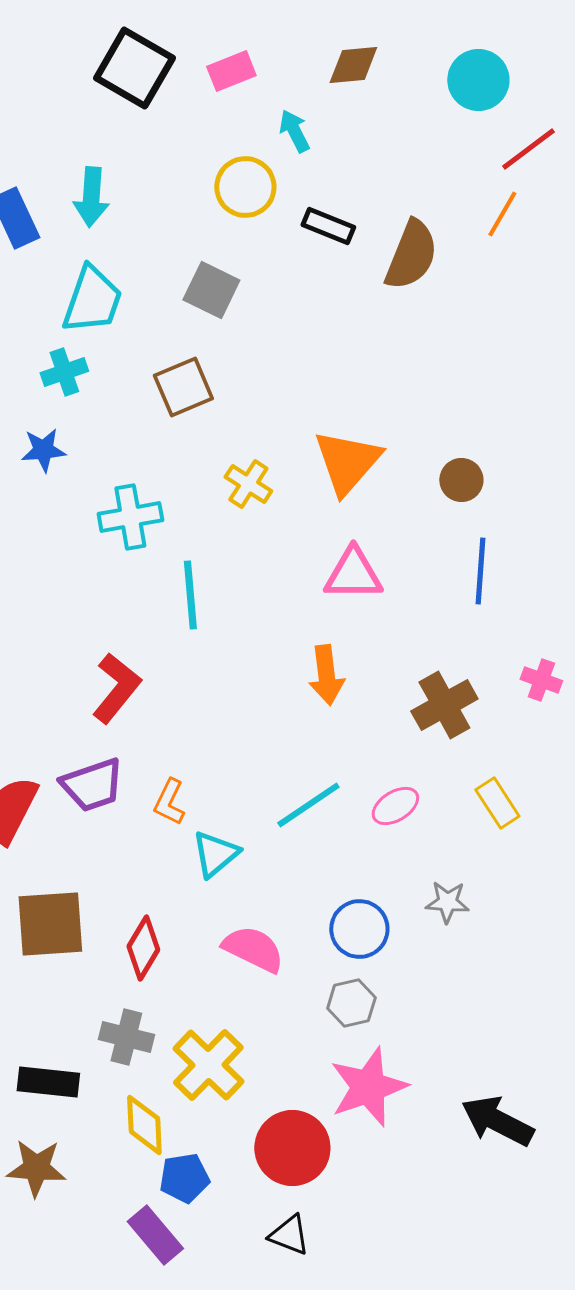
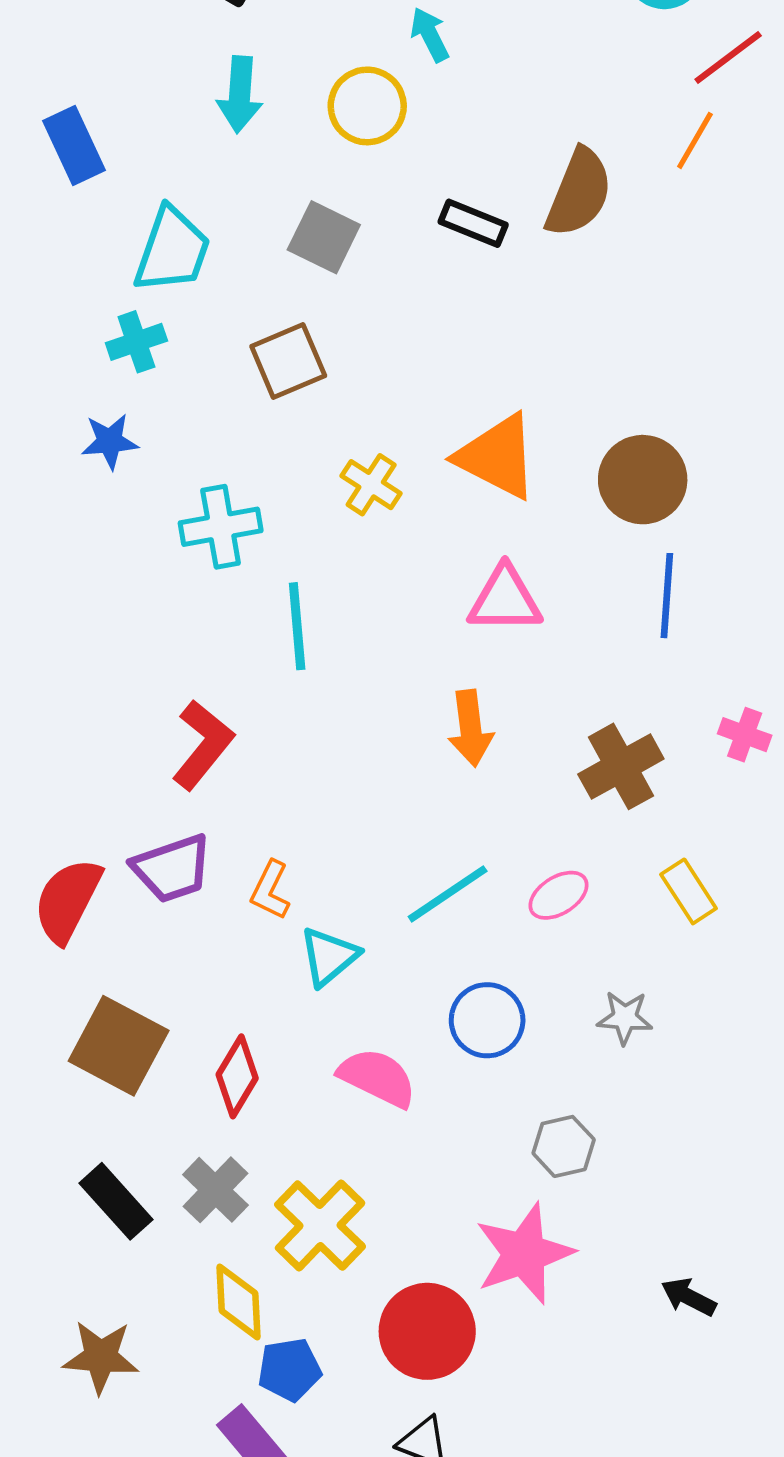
cyan arrow: (91, 197) -> (240, 94), moved
black rectangle: (328, 226) -> (473, 223), moved
orange triangle: (347, 462) -> (497, 457), turned -44
brown circle: (461, 480) -> (643, 480), size x1.6
brown square: (50, 924) -> (119, 1046), turned 32
blue circle: (359, 929) -> (487, 1020), moved
gray hexagon: (351, 1003) -> (564, 1146), moved
gray cross: (126, 1037) -> (215, 1190), turned 30
black rectangle: (48, 1082) -> (116, 1201), moved, turned 42
black arrow: (497, 1121) -> (689, 1297), size x0.6

